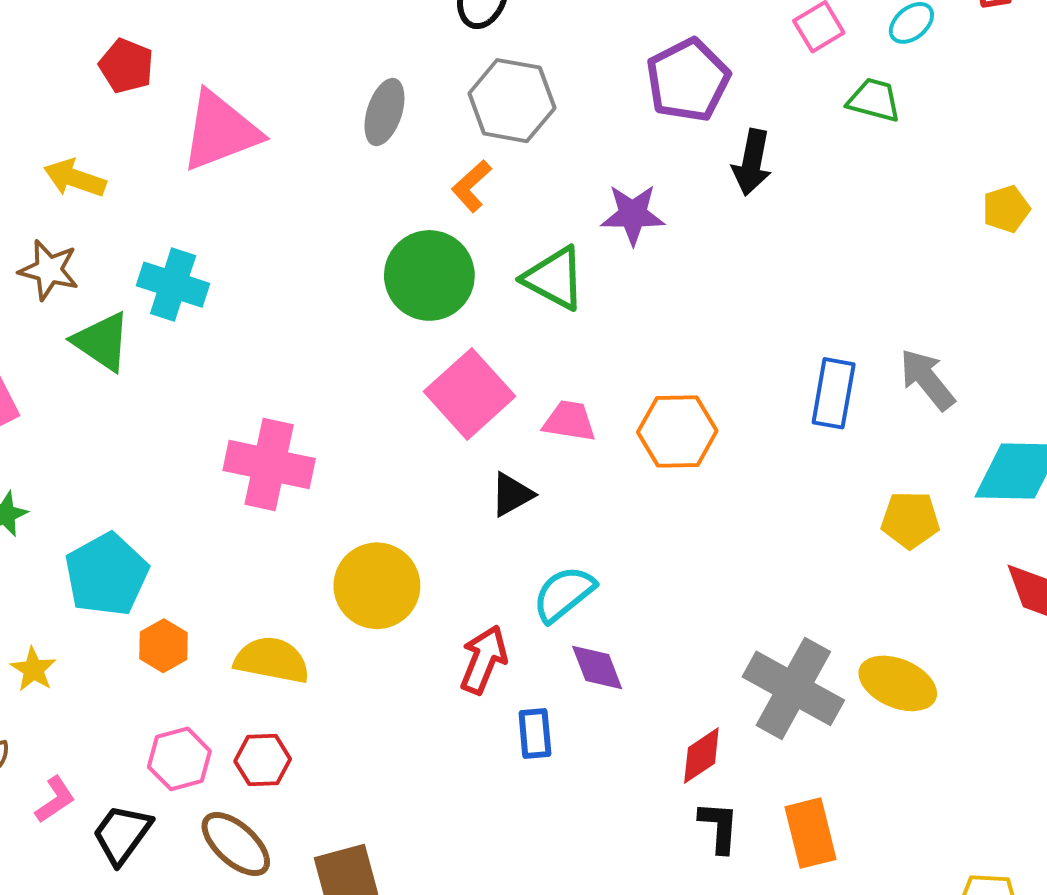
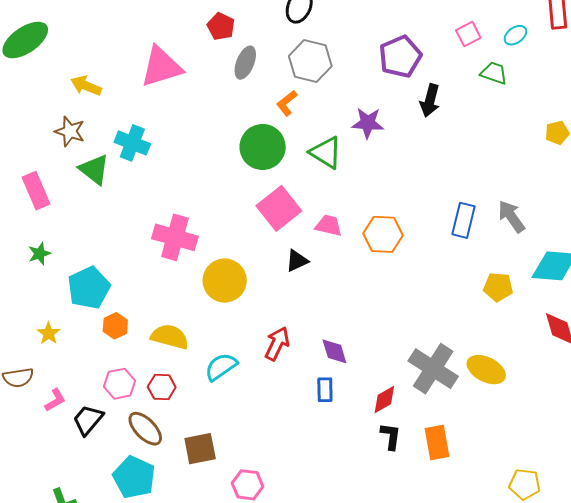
red pentagon: (126, 66) -> (221, 26), moved
yellow circle: (377, 586) -> (225, 281), moved
cyan semicircle: (564, 594) -> (221, 367), moved
blue rectangle: (535, 733) -> (325, 390), moved

